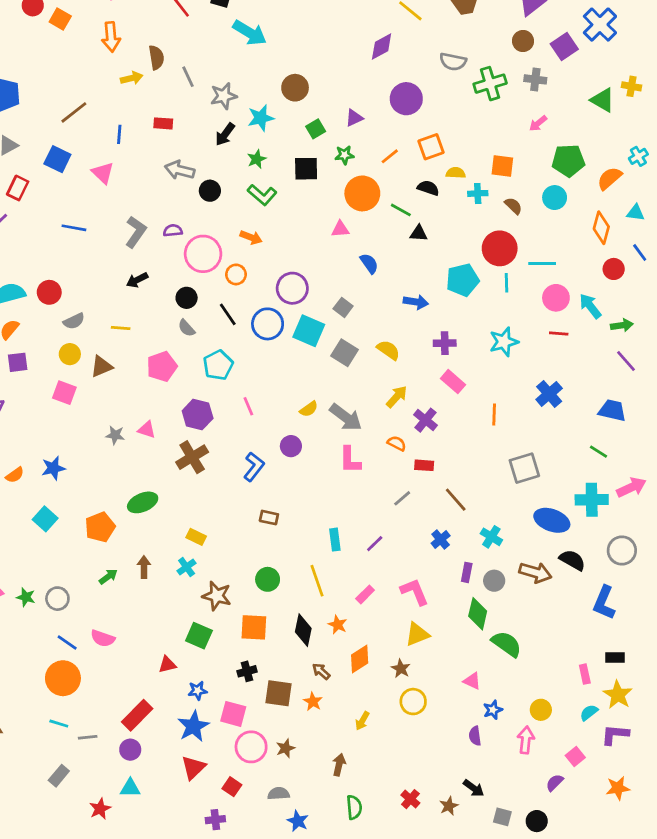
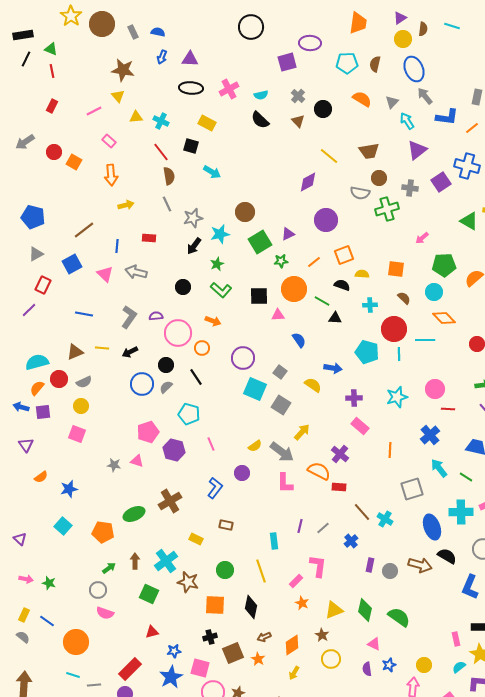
blue cross: (600, 25) -> (467, 166), turned -30
cyan arrow: (250, 33) -> (212, 172), size x0.7
brown circle: (523, 41) -> (379, 178), moved
brown semicircle: (156, 57) -> (169, 176), moved
gray cross: (535, 79) -> (410, 188), moved
green square: (316, 129) -> (260, 242), size x1.6
blue square: (57, 159) -> (72, 264), turned 36
black square: (306, 169) -> (259, 296), moved
gray arrow: (180, 170) -> (136, 272), moved
cyan cross: (478, 193) -> (370, 305), moved
orange diamond: (601, 228) -> (444, 318), moved, turned -60
cyan pentagon: (463, 280) -> (367, 352), turned 30
red circle: (49, 292) -> (59, 379), moved
pink circle: (556, 298) -> (435, 389), moved
cyan arrow: (590, 306) -> (439, 468), moved
blue circle: (268, 324) -> (142, 384), moved
yellow line: (121, 328) -> (102, 348), moved
gray semicircle: (187, 328) -> (166, 387), turned 88
red line: (559, 334) -> (448, 409), moved
yellow semicircle: (388, 350) -> (313, 385), moved
cyan pentagon: (218, 365) -> (189, 414), turned -30
brown triangle: (101, 366) -> (75, 352), moved
pink pentagon: (162, 366) -> (148, 432), moved
yellow arrow: (397, 397) -> (302, 432), moved
orange semicircle: (397, 443) -> (319, 471), size x1.6
brown cross: (192, 457) -> (170, 501), moved
orange semicircle: (15, 475) -> (41, 477), moved
gray line: (402, 498) -> (323, 528), moved
blue ellipse: (552, 520) -> (432, 527), turned 50
orange pentagon: (100, 527) -> (103, 532), turned 30
yellow rectangle: (196, 537) -> (196, 539), moved
cyan cross: (491, 537) -> (385, 519), moved
purple line: (375, 544) -> (300, 526), moved, turned -32
cyan cross: (187, 567) -> (166, 561), size x1.6
pink L-shape: (415, 592) -> (318, 566), moved, turned 30
gray circle: (57, 599) -> (98, 590), moved
green diamond: (478, 614) -> (365, 610), moved
orange star: (338, 625) -> (302, 603), moved
green square: (199, 636) -> (149, 594), moved
blue line: (67, 643) -> (47, 621), moved
orange diamond: (360, 659) -> (292, 645), moved
brown arrow: (321, 671) -> (264, 637), turned -64
brown square: (279, 693) -> (233, 653), turned -30
purple semicircle: (475, 736) -> (367, 669), moved

